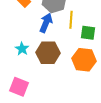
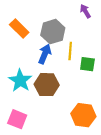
cyan star: (22, 49) -> (20, 80), size x1.6
orange hexagon: (84, 60) -> (83, 115), moved

